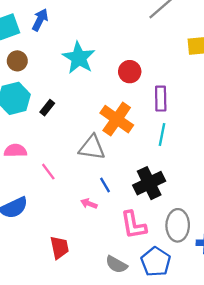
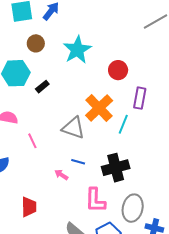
brown circle: (17, 61) -> (36, 43), moved
cyan line: (162, 135) -> (123, 124), moved
blue line: (105, 185) -> (78, 162), turned -56

